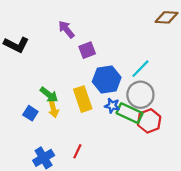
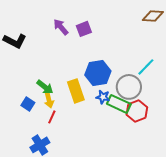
purple square: (87, 50) -> (84, 29), moved
cyan line: (140, 69) -> (146, 67), moved
red line: (77, 151) -> (52, 117), moved

